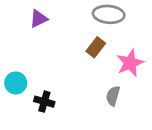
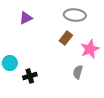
black cross: (44, 102) -> (30, 76), turned -32

